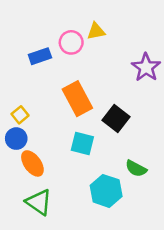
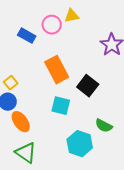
blue rectangle: (40, 56) -> (27, 36), turned 48

